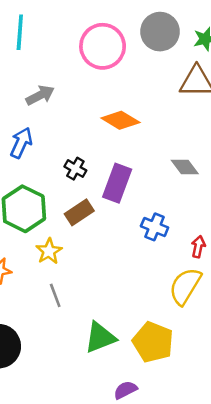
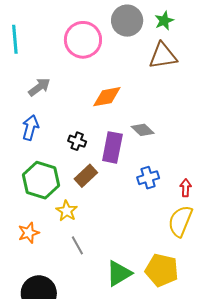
orange diamond: (120, 120) -> (107, 97), turned -32
gray diamond: (185, 167) -> (143, 130), moved
blue cross: (155, 227) -> (148, 178), turned -30

